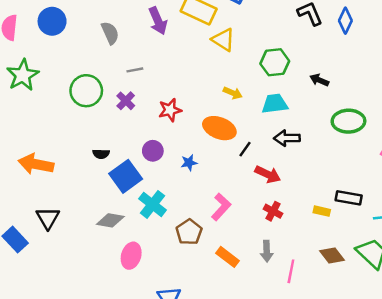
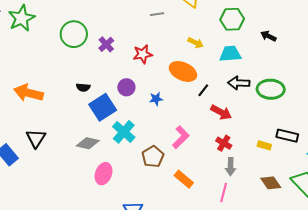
gray line: (135, 70) -> (157, 14), moved
green ellipse: (348, 121) -> (271, 89), moved
gray arrow: (267, 251) -> (231, 167), moved
pink line: (291, 271) -> (224, 193), moved

